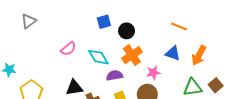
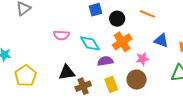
orange line: (179, 26) -> (147, 14), moved
pink semicircle: (68, 49) -> (61, 35), turned 42

